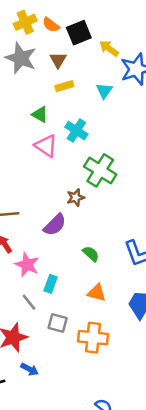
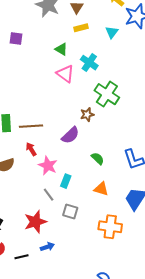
orange cross: (93, 338) -> (110, 227), moved
blue arrow: (29, 369) -> (47, 247), turned -48

